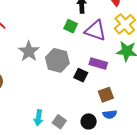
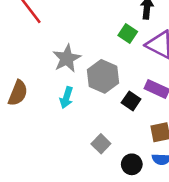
cyan arrow: (38, 118) -> (66, 98), moved
gray square: (59, 122) -> (101, 144), moved

